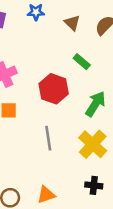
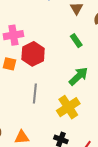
red hexagon: (54, 89) -> (33, 54), moved

